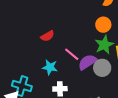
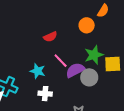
orange circle: (103, 25) -> (87, 25), moved
red semicircle: (47, 36) -> (50, 37), moved

